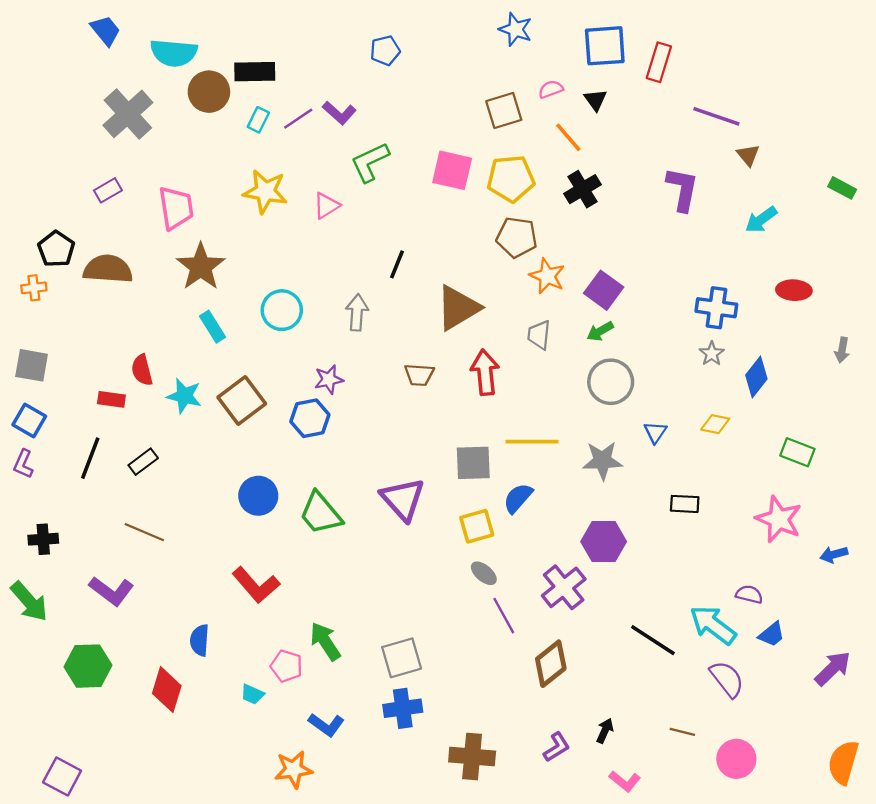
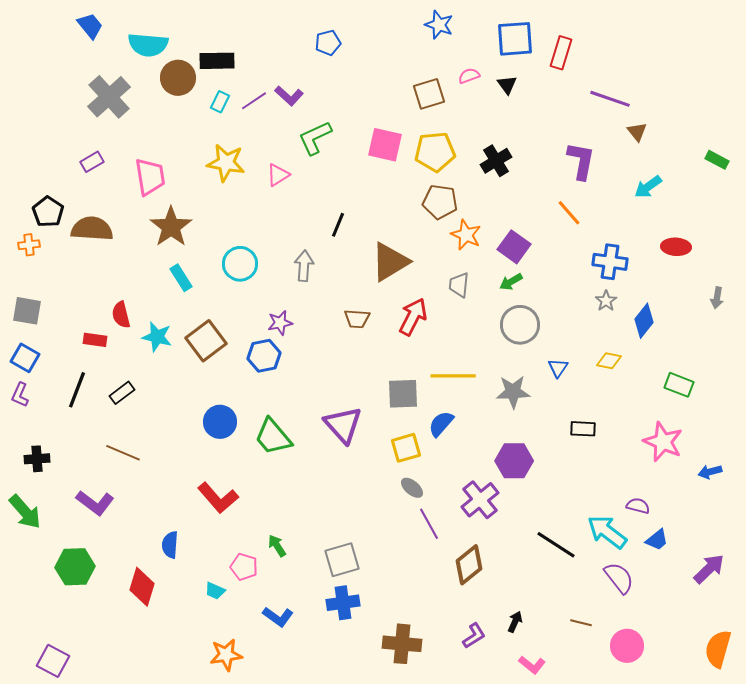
orange line: (568, 137) -> (569, 213), moved
red arrow: (485, 372) -> (413, 317), turned 33
green arrow: (325, 641) -> (277, 546), size x0.7
orange star: (294, 769) -> (226, 655), moved

